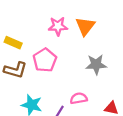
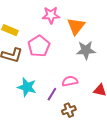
orange triangle: (85, 26) -> (76, 26), moved

